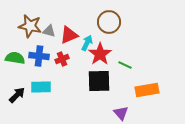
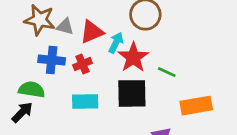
green semicircle: (15, 58) -> (32, 89), moved
cyan rectangle: (41, 87) -> (85, 102), moved

